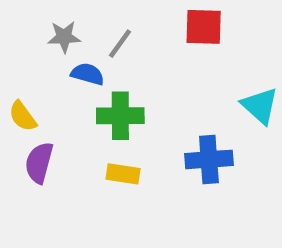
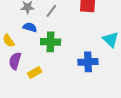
blue semicircle: (88, 74) -> (30, 27), moved
yellow rectangle: (123, 174) -> (35, 72), moved, turned -40

